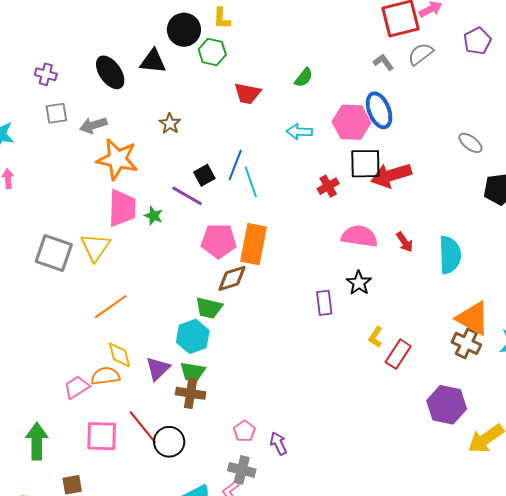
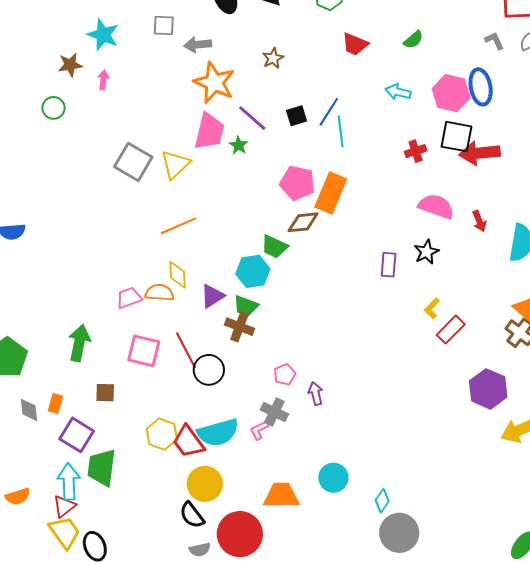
purple line: (187, 196) -> (252, 118), moved

